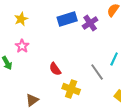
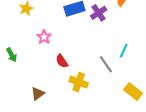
pink star: (22, 46) -> (44, 37), moved

